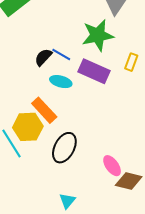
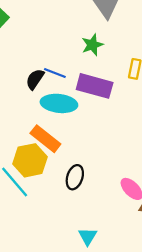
green star: (98, 35) -> (92, 45), size x0.6
cyan ellipse: (61, 82) -> (59, 103), size x1.4
black ellipse: (64, 148) -> (75, 177), size x0.7

